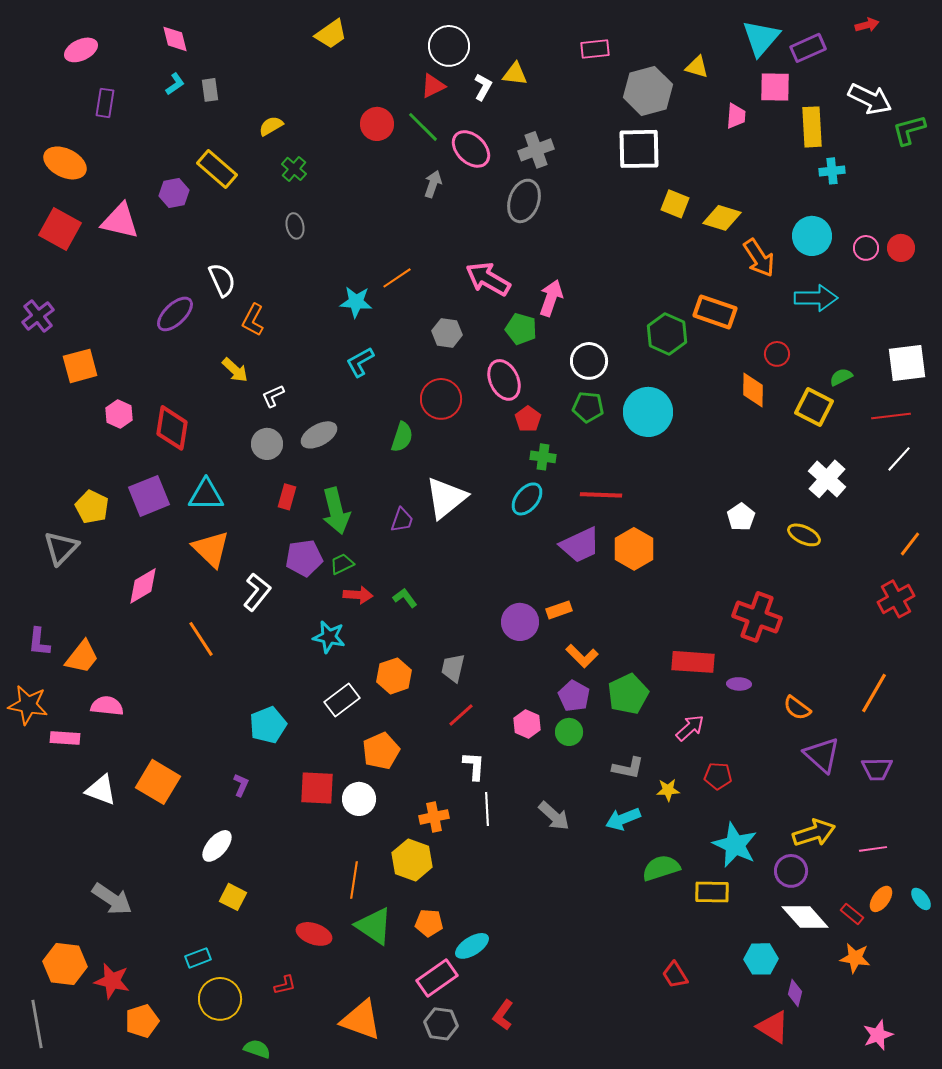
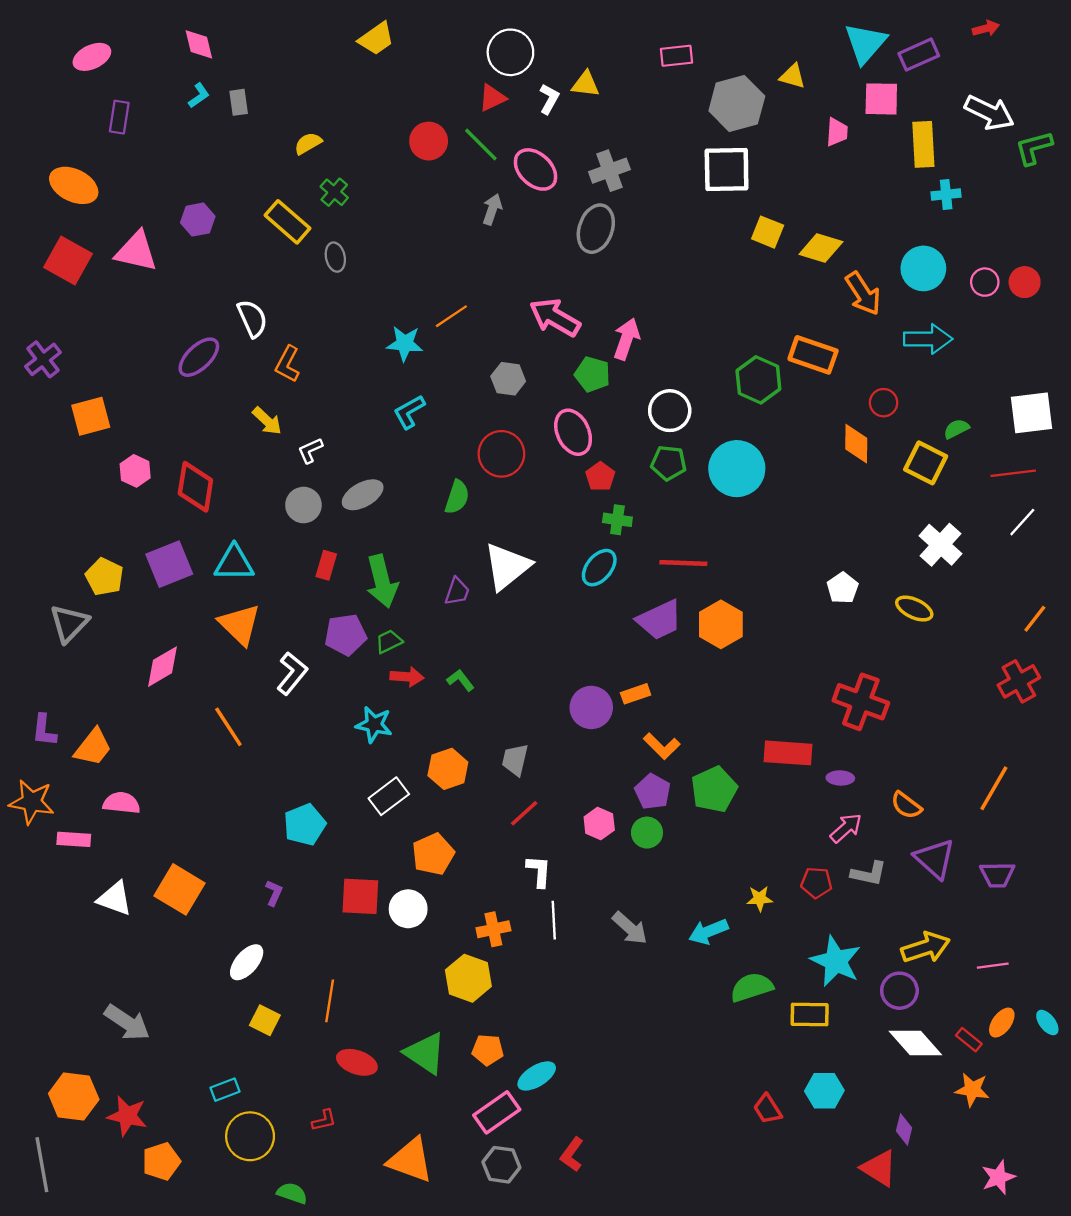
yellow rectangle: (217, 169) -> (288, 222), moved
pink arrow: (690, 728) -> (846, 828), moved
gray L-shape: (628, 768) -> (869, 874), moved
orange line: (354, 880) -> (330, 1001), moved
cyan hexagon: (761, 959) -> (824, 1091), moved

